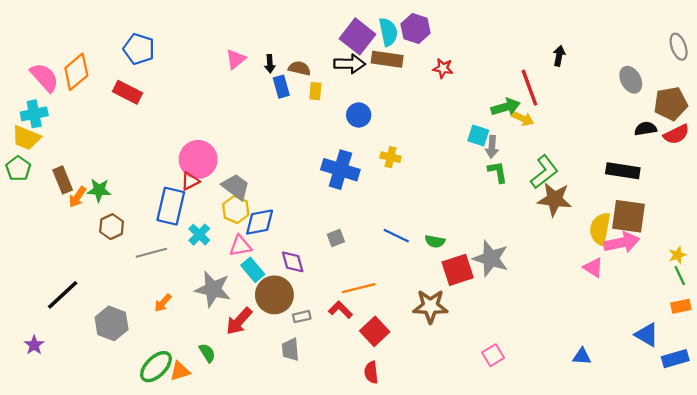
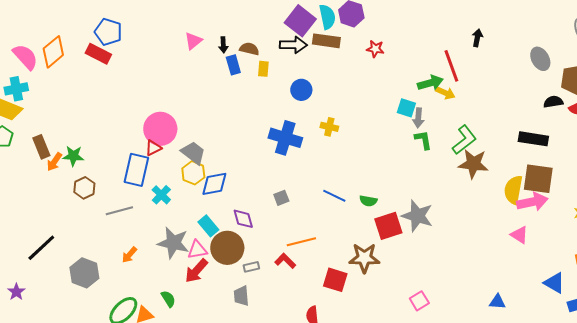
red rectangle: (128, 92) -> (98, 54), moved
pink triangle: (240, 246) -> (197, 250), moved
pink triangle: (593, 268) -> (519, 235), moved
red square: (375, 331) -> (335, 280), moved, turned -30

